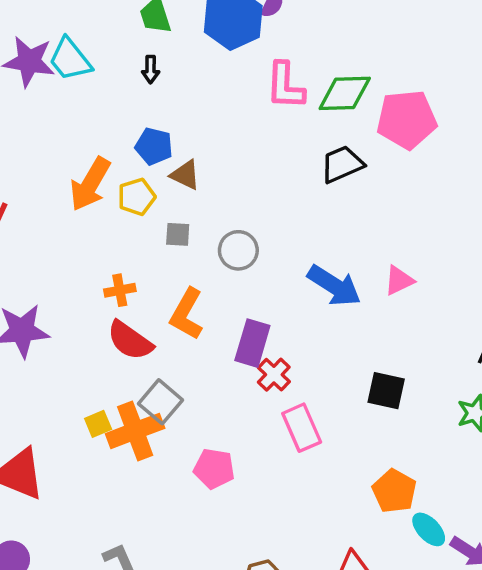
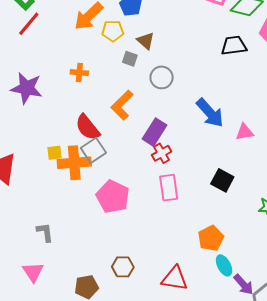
brown triangle: (185, 175) -> (146, 41), moved
pink triangle: (399, 281) -> (245, 132), moved
orange cross: (120, 290) -> (79, 73), moved
red semicircle: (130, 340) -> (88, 127), moved
pink pentagon: (214, 469) -> (113, 197), size x1.4

